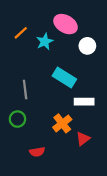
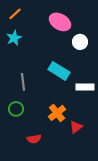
orange line: (21, 33) -> (15, 14), moved
cyan star: (45, 42) -> (14, 38), moved
white rectangle: (84, 102) -> (85, 87), moved

